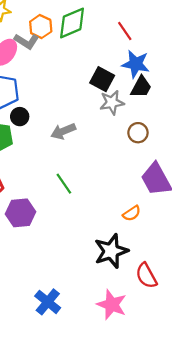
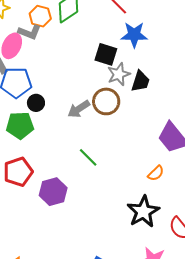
black trapezoid: (141, 87) -> (140, 81), moved
brown circle: (138, 133) -> (106, 101), moved, size x1.4

